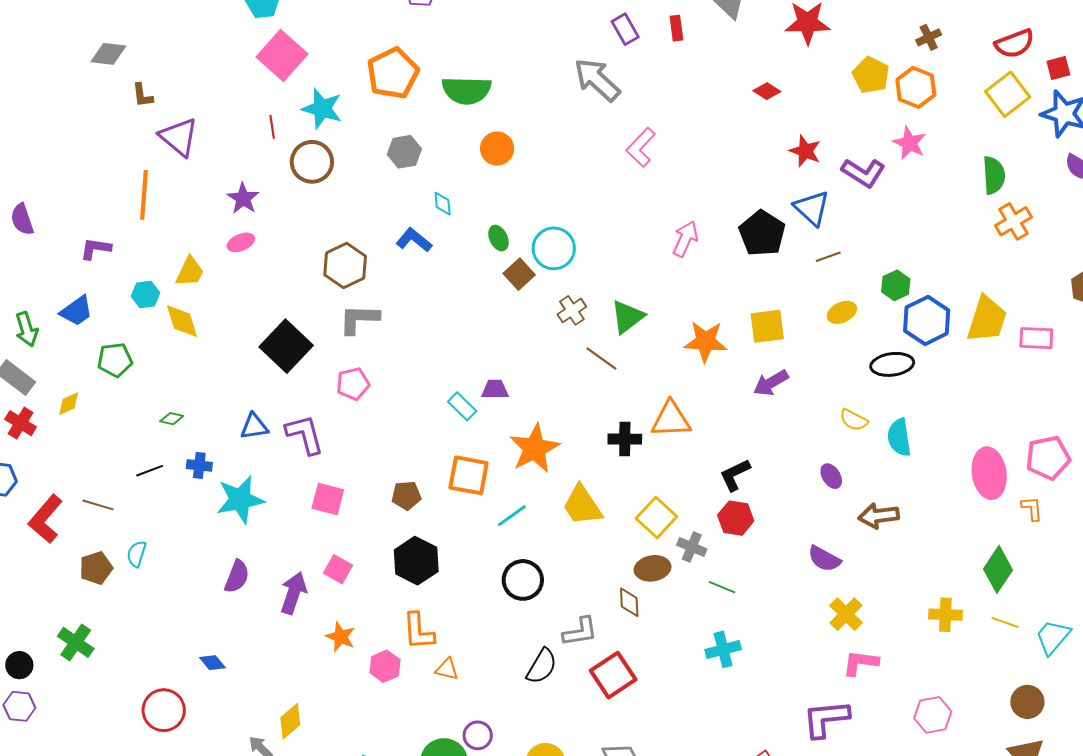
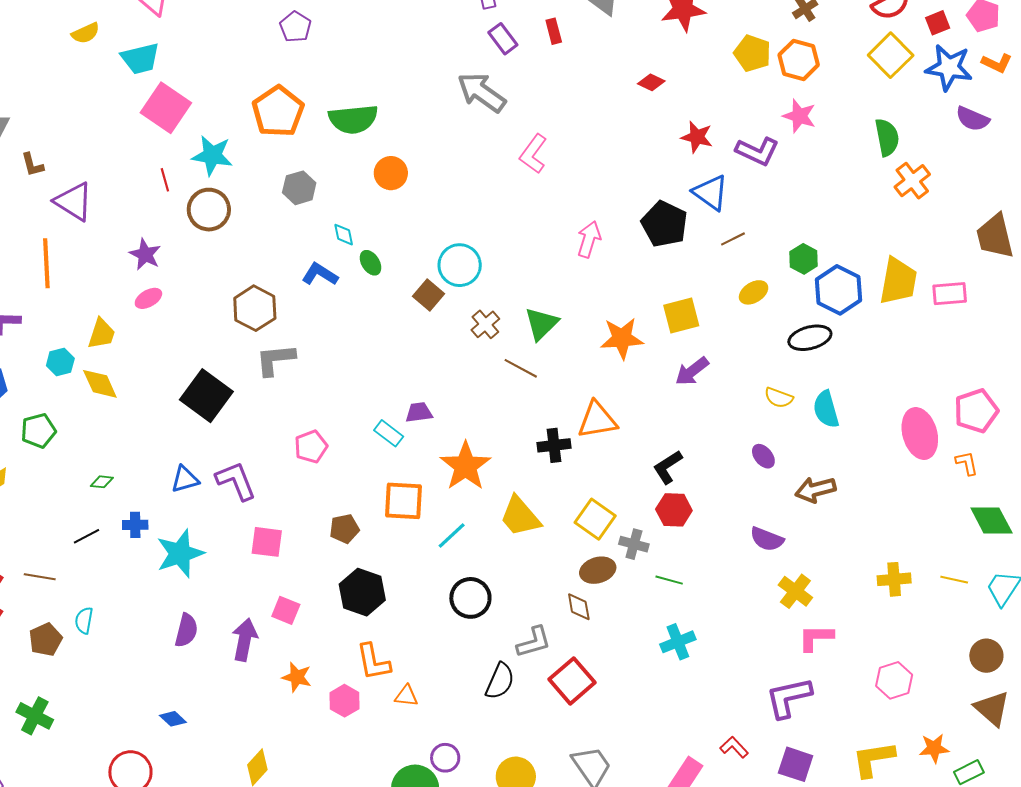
green ellipse: (498, 238) -> (370, 263), moved
pink pentagon: (353, 384) -> (311, 447), moved
green diamond: (998, 569) -> (991, 520), moved, turned -54

